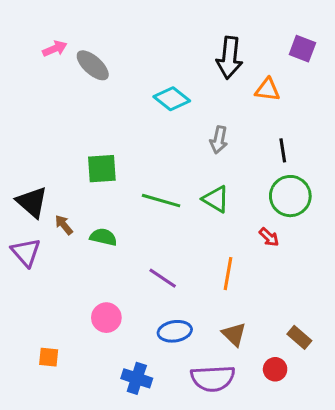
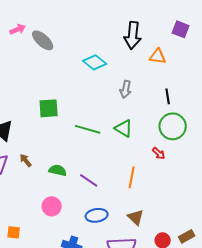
brown arrow: (64, 225) -> (26, 160), moved
green semicircle: (103, 237) -> (58, 170), moved
brown rectangle: (299, 337) -> (187, 236), moved, turned -70

